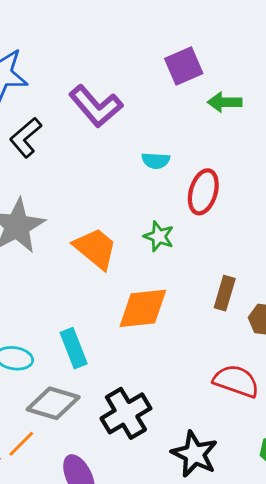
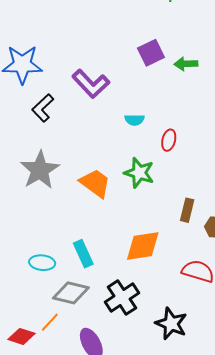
green arrow: (225, 102) -> (186, 64), moved
red ellipse: (203, 192) -> (169, 140), size x0.7
green star: (159, 236) -> (139, 173), size x1.4
orange diamond: (143, 308) -> (143, 246), moved

